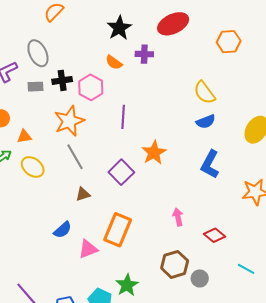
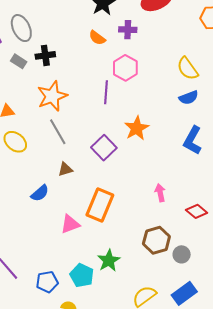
gray rectangle: (35, 87) -> (19, 61), turned 35
pink hexagon: (91, 87) -> (125, 68), moved
blue semicircle: (63, 230) -> (40, 193), moved

